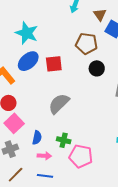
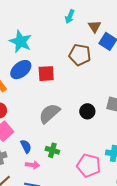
black circle: (97, 68) -> (87, 111), moved
blue semicircle: (37, 138) -> (26, 146), turned -40
pink pentagon: (81, 156) -> (89, 165), moved

